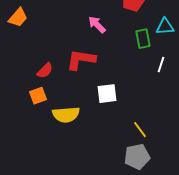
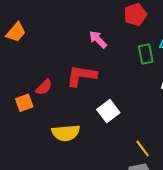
white square: (107, 94) -> (108, 111), turned -30
orange square: (38, 96) -> (24, 103), moved

